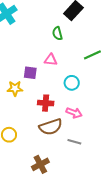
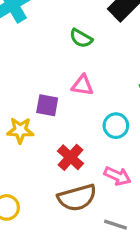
green semicircle: (57, 33) -> (81, 38), moved, turned -48
red cross: (46, 103) -> (70, 157), turned 35

